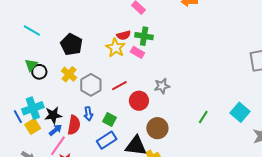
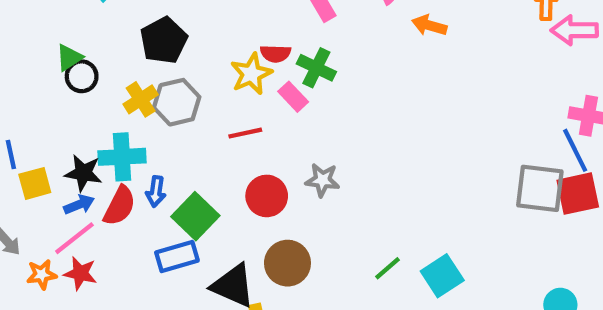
gray hexagon: (91, 85) -> (177, 102), moved
red line: (119, 86) -> (245, 133), moved
cyan cross: (33, 108) -> (122, 157), moved
cyan square: (240, 112) -> (442, 276), moved
green square: (110, 119) -> (195, 216), size x1.5

